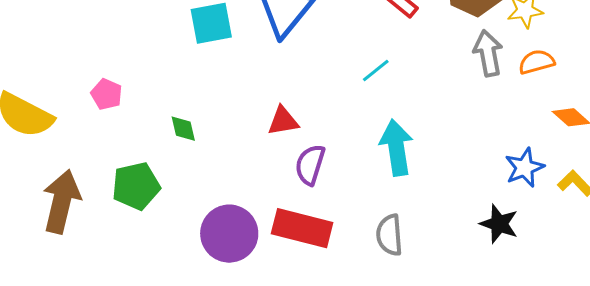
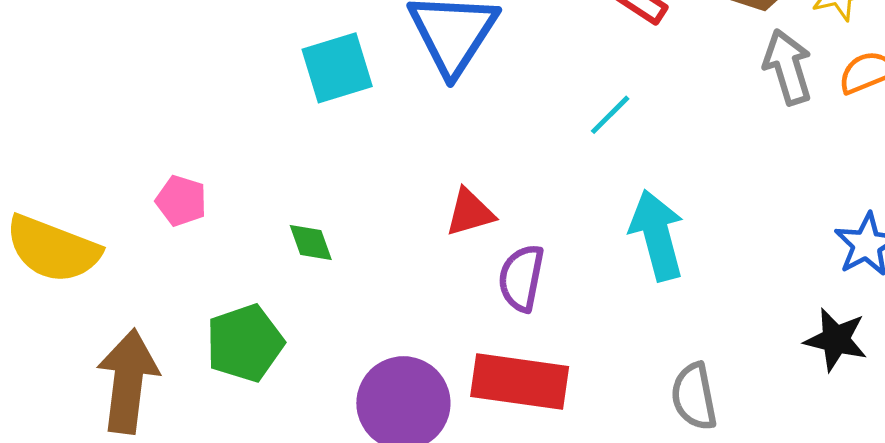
gray semicircle: (389, 235) -> (694, 396), moved

